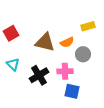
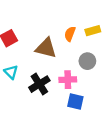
orange semicircle: (67, 42) -> (70, 34), moved, turned 136

